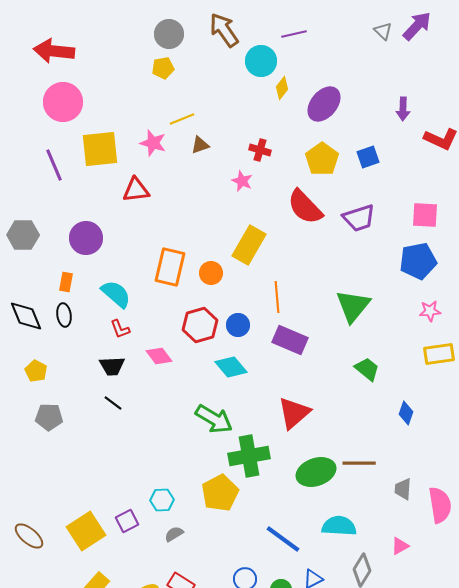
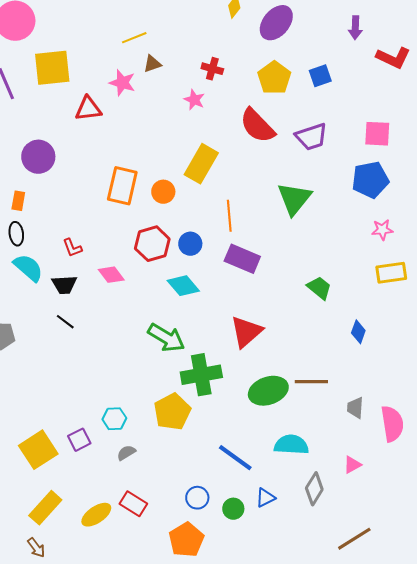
pink star: (153, 143) -> (122, 83), moved
cyan semicircle: (116, 294) -> (28, 268), moved
green triangle: (353, 306) -> (294, 199), moved

